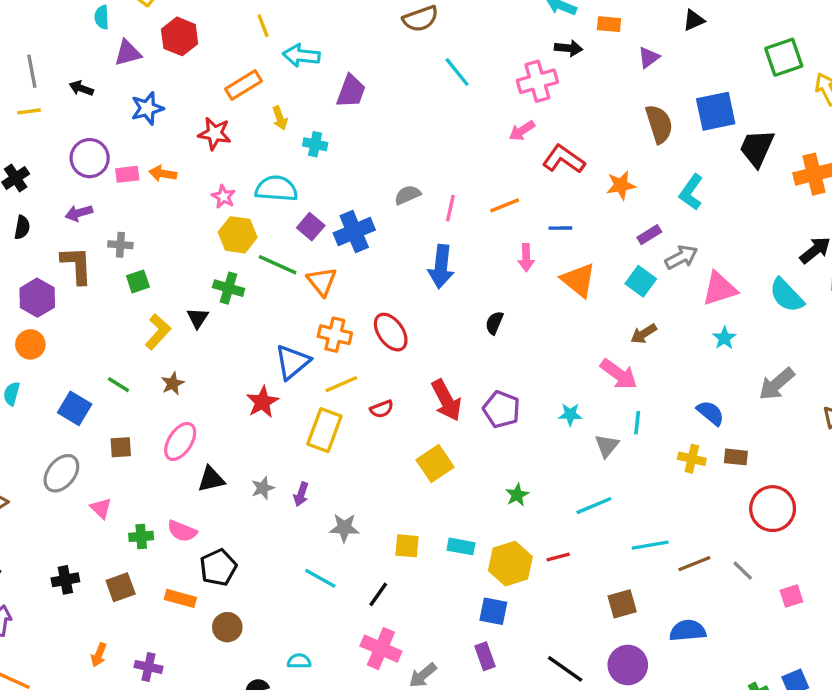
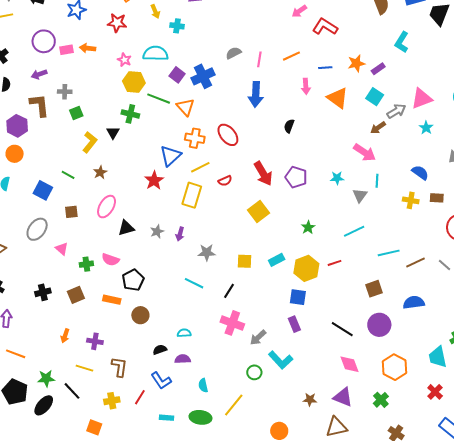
orange star: (621, 185) -> (356, 63), moved
gray arrow: (681, 257) -> (396, 111), moved
cyan rectangle: (461, 546) -> (277, 260), turned -35

